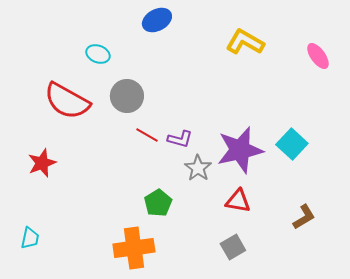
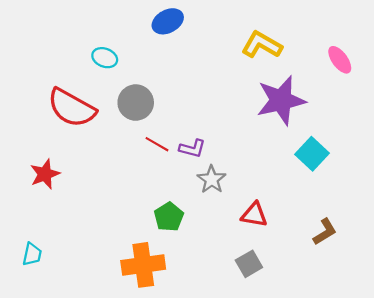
purple star: (240, 150) -> (281, 100), moved

